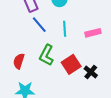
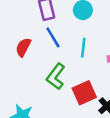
red semicircle: (19, 61) -> (23, 47), moved

